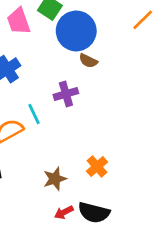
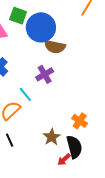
brown semicircle: (88, 61) -> (55, 47), size x1.5
black semicircle: (94, 213) -> (74, 147), moved, turned -105

